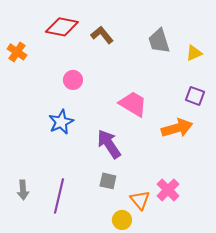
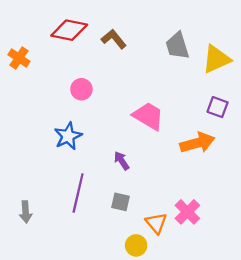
yellow triangle: (194, 53) -> (216, 59), size x1.6
purple arrow: (109, 144) -> (122, 161), size x0.6
purple line: (59, 196) -> (78, 193), moved

